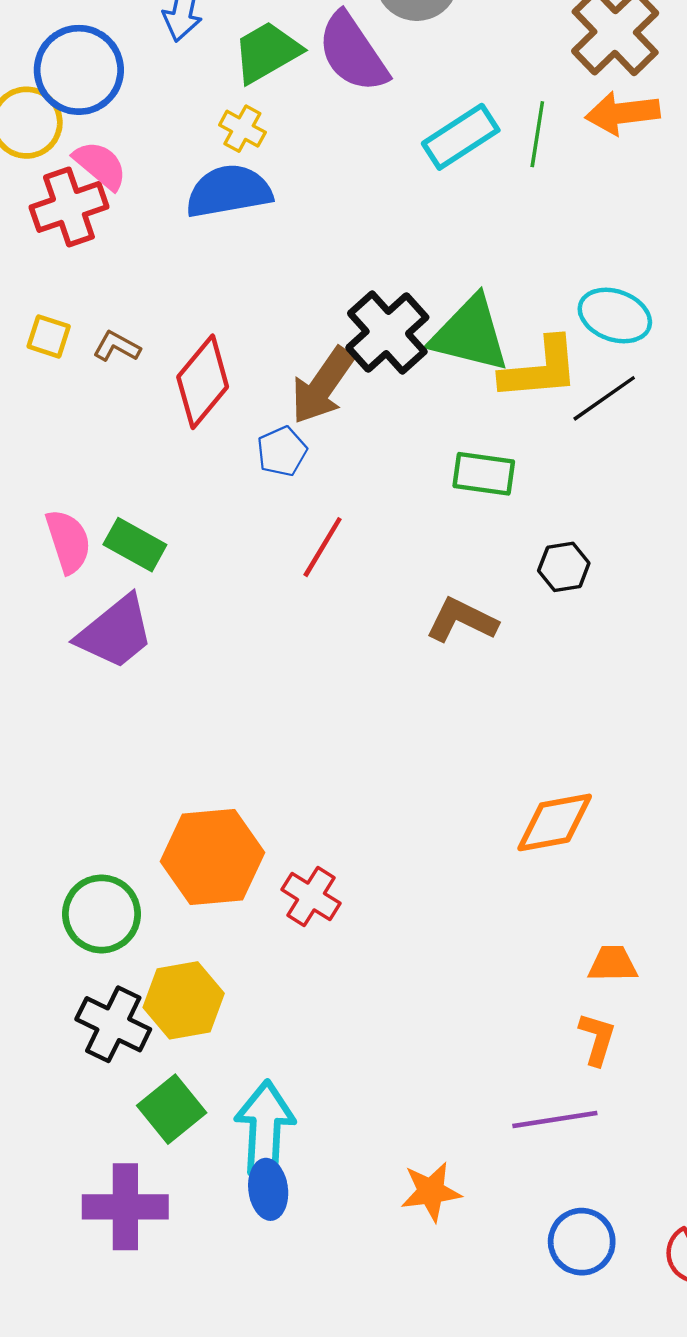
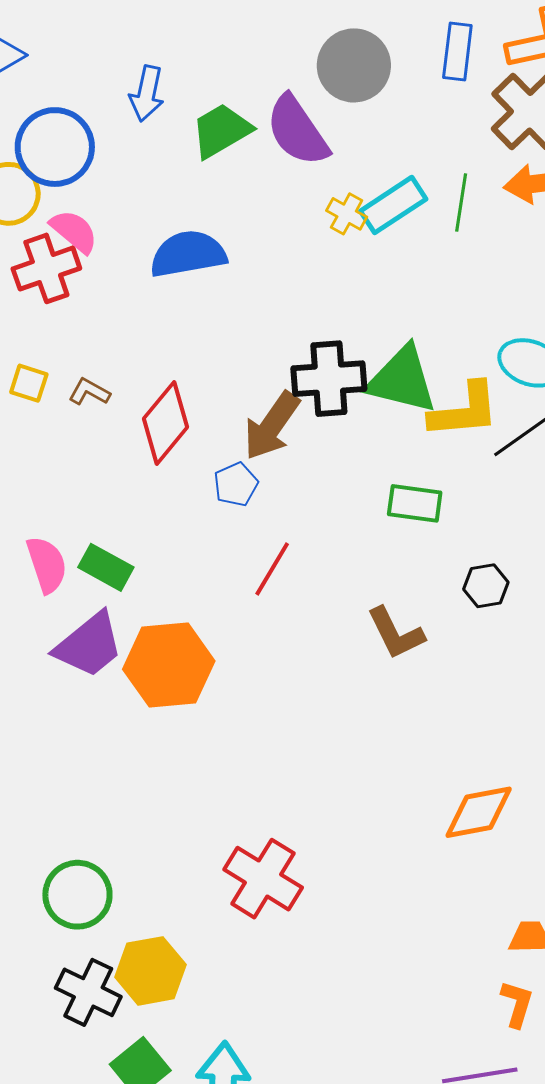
yellow cross: (242, 129) -> (347, 214), moved
black cross: (387, 333) -> (329, 379), turned 38
brown L-shape: (462, 620) -> (396, 633), turned -142
orange hexagon: (213, 857) -> (169, 665), moved
red cross: (311, 896) -> (263, 879), size x1.5

